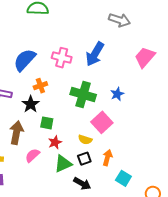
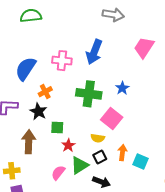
pink semicircle: (32, 155) -> (58, 173), moved
cyan square: (123, 178) -> (141, 162), moved

